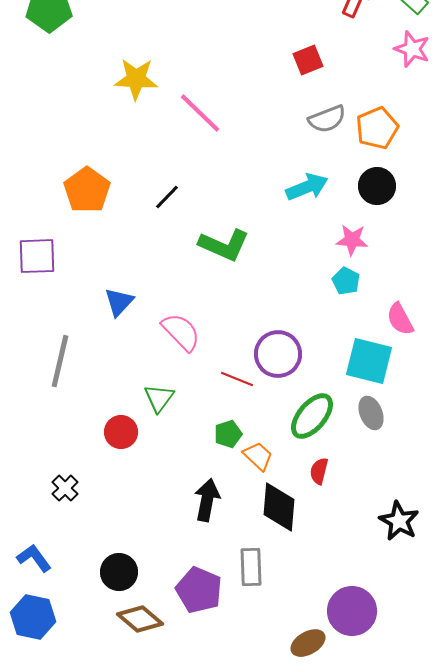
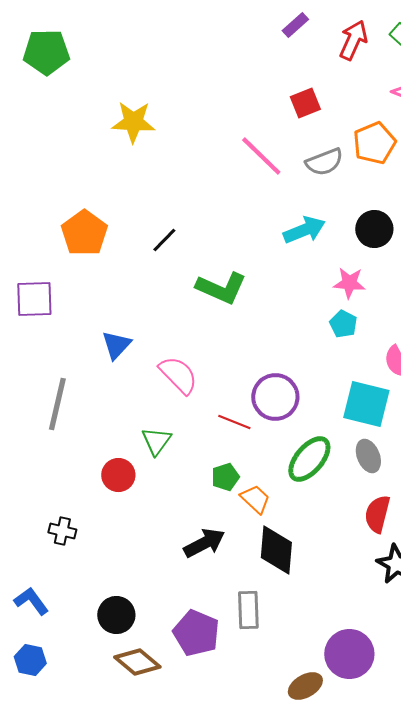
pink line: (200, 113) -> (261, 156), moved
orange pentagon: (377, 128) -> (374, 143), moved
red semicircle: (319, 471) -> (377, 514), moved, size x1.4
black cross: (65, 488) -> (62, 531), turned -32
black arrow: (207, 500) -> (204, 543), turned 51
blue hexagon: (33, 617) -> (30, 660), size x0.7

